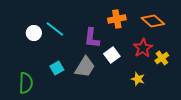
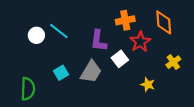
orange diamond: (153, 21) -> (164, 22), turned 45
red star: (143, 48) -> (140, 42), moved

